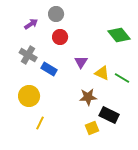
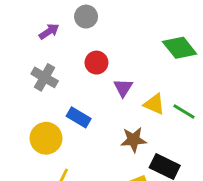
red circle: (60, 37) -> (96, 63), moved
blue rectangle: (49, 69) -> (79, 117), moved

